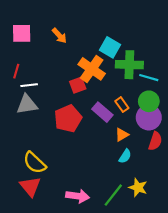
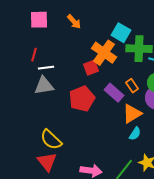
orange triangle: (122, 135) -> (132, 114), size x1.5

